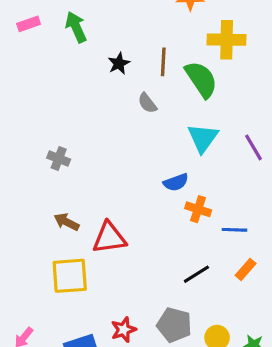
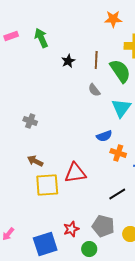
gray semicircle: (147, 103) -> (94, 90), moved
red triangle: (109, 238) -> (75, 173), moved
yellow square: (70, 276) -> (47, 185), moved

